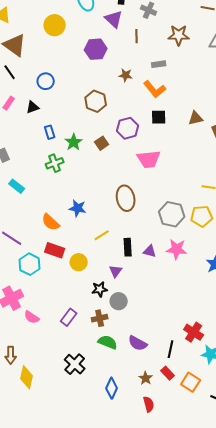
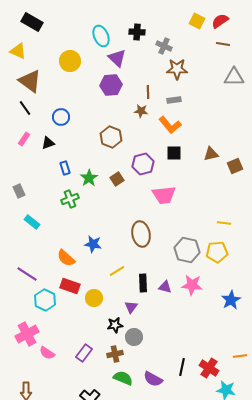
purple triangle: (114, 19) -> (117, 58), moved
brown star: (179, 35) -> (177, 69), moved
brown line: (137, 36) -> (148, 92), moved
black line: (171, 349) -> (182, 367), moved

